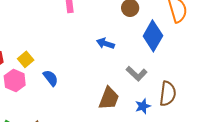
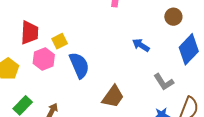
blue semicircle: (51, 78) -> (79, 65), size x1.5
brown trapezoid: (109, 98) -> (113, 97), moved

